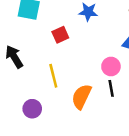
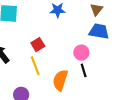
red square: (60, 35) -> (38, 45), moved

